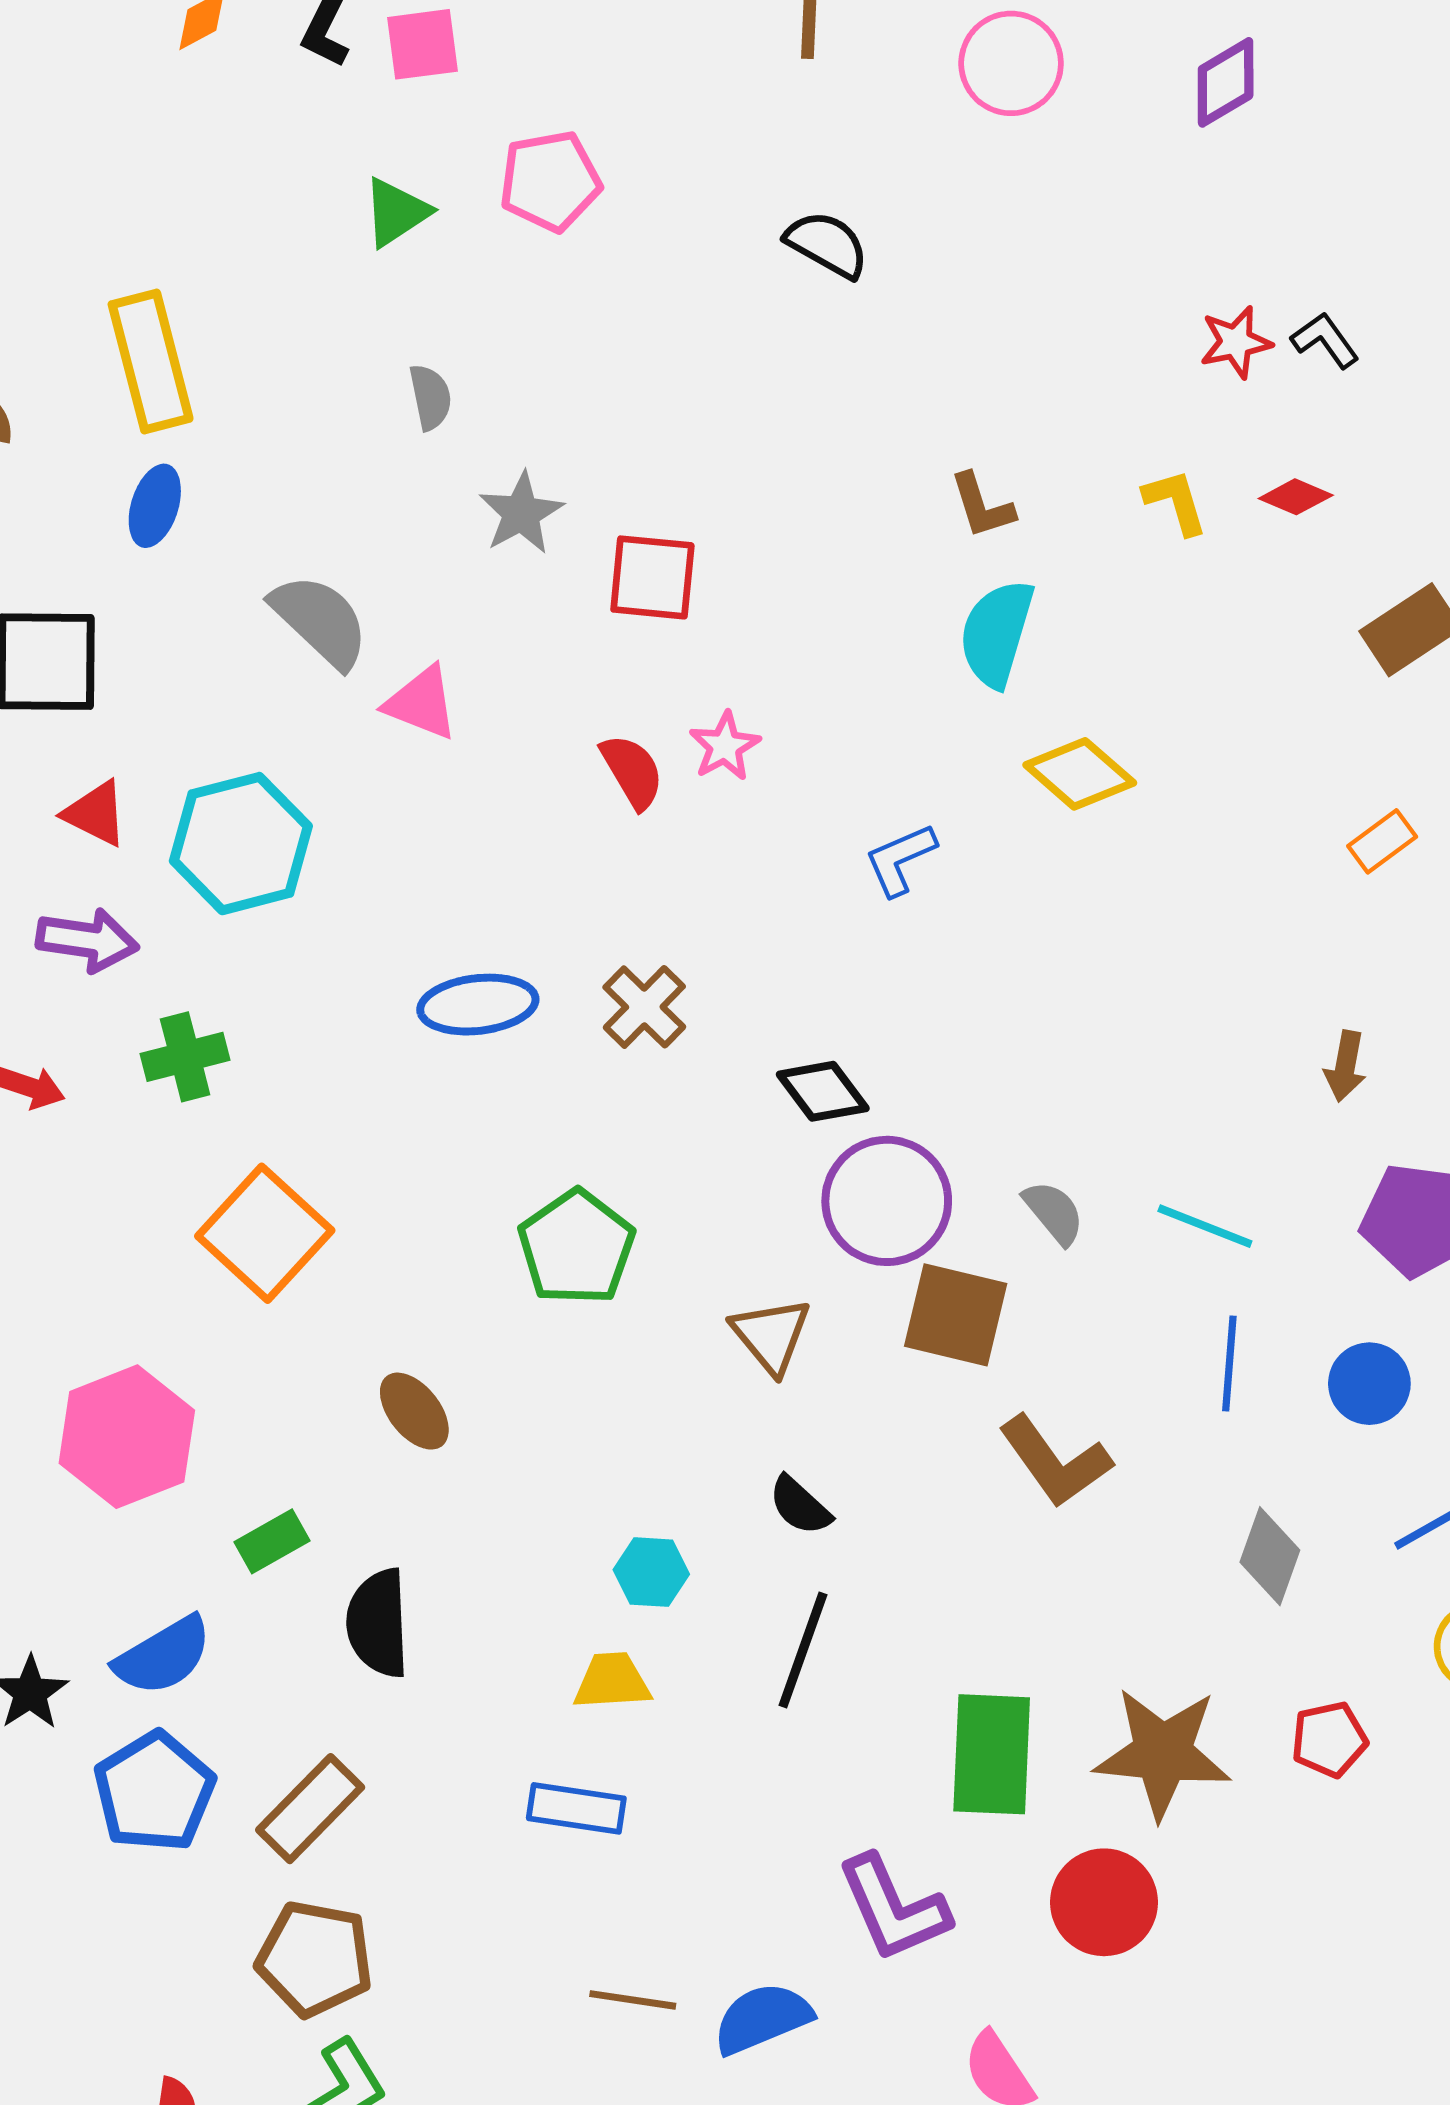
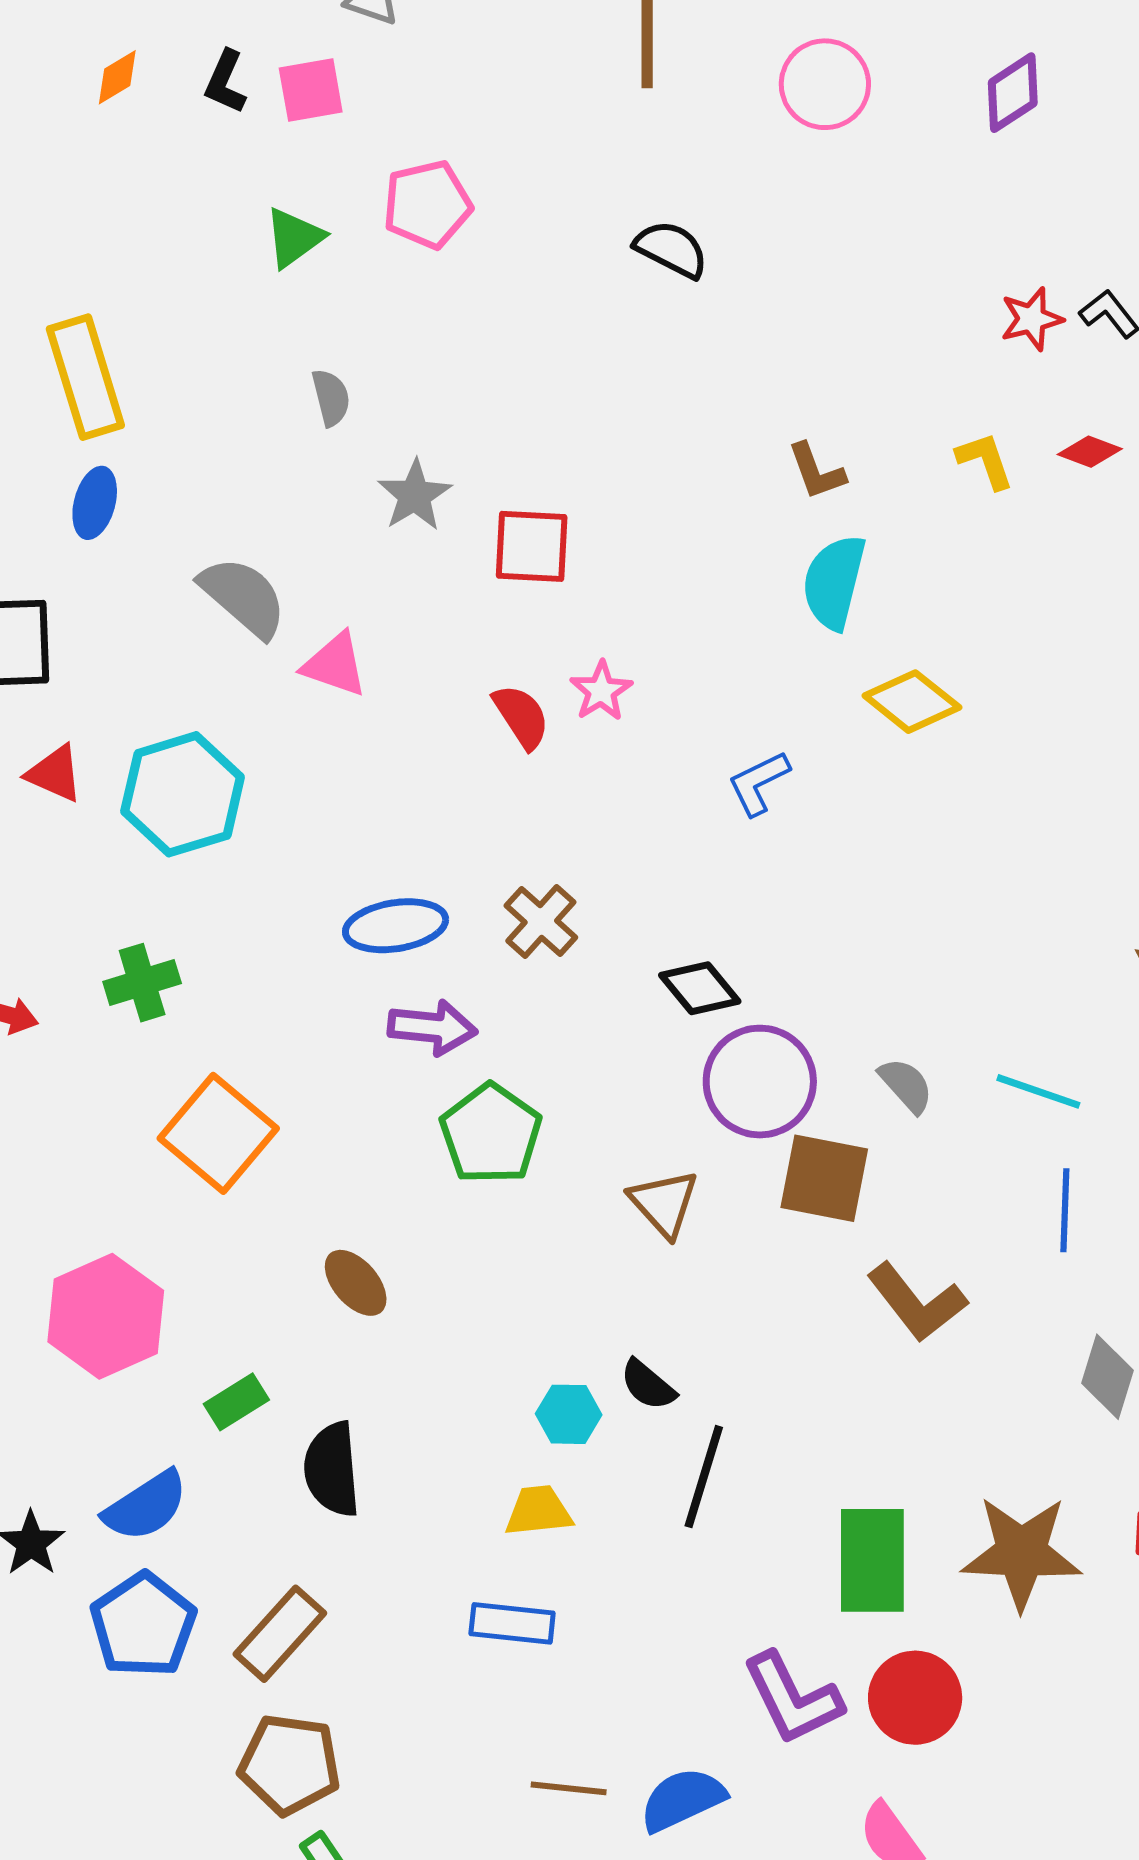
purple arrow: (87, 940) -> (432, 1027), moved
black semicircle: (800, 1506) -> (648, 1385), moved
red circle: (1104, 1902) -> (915, 1698), moved

